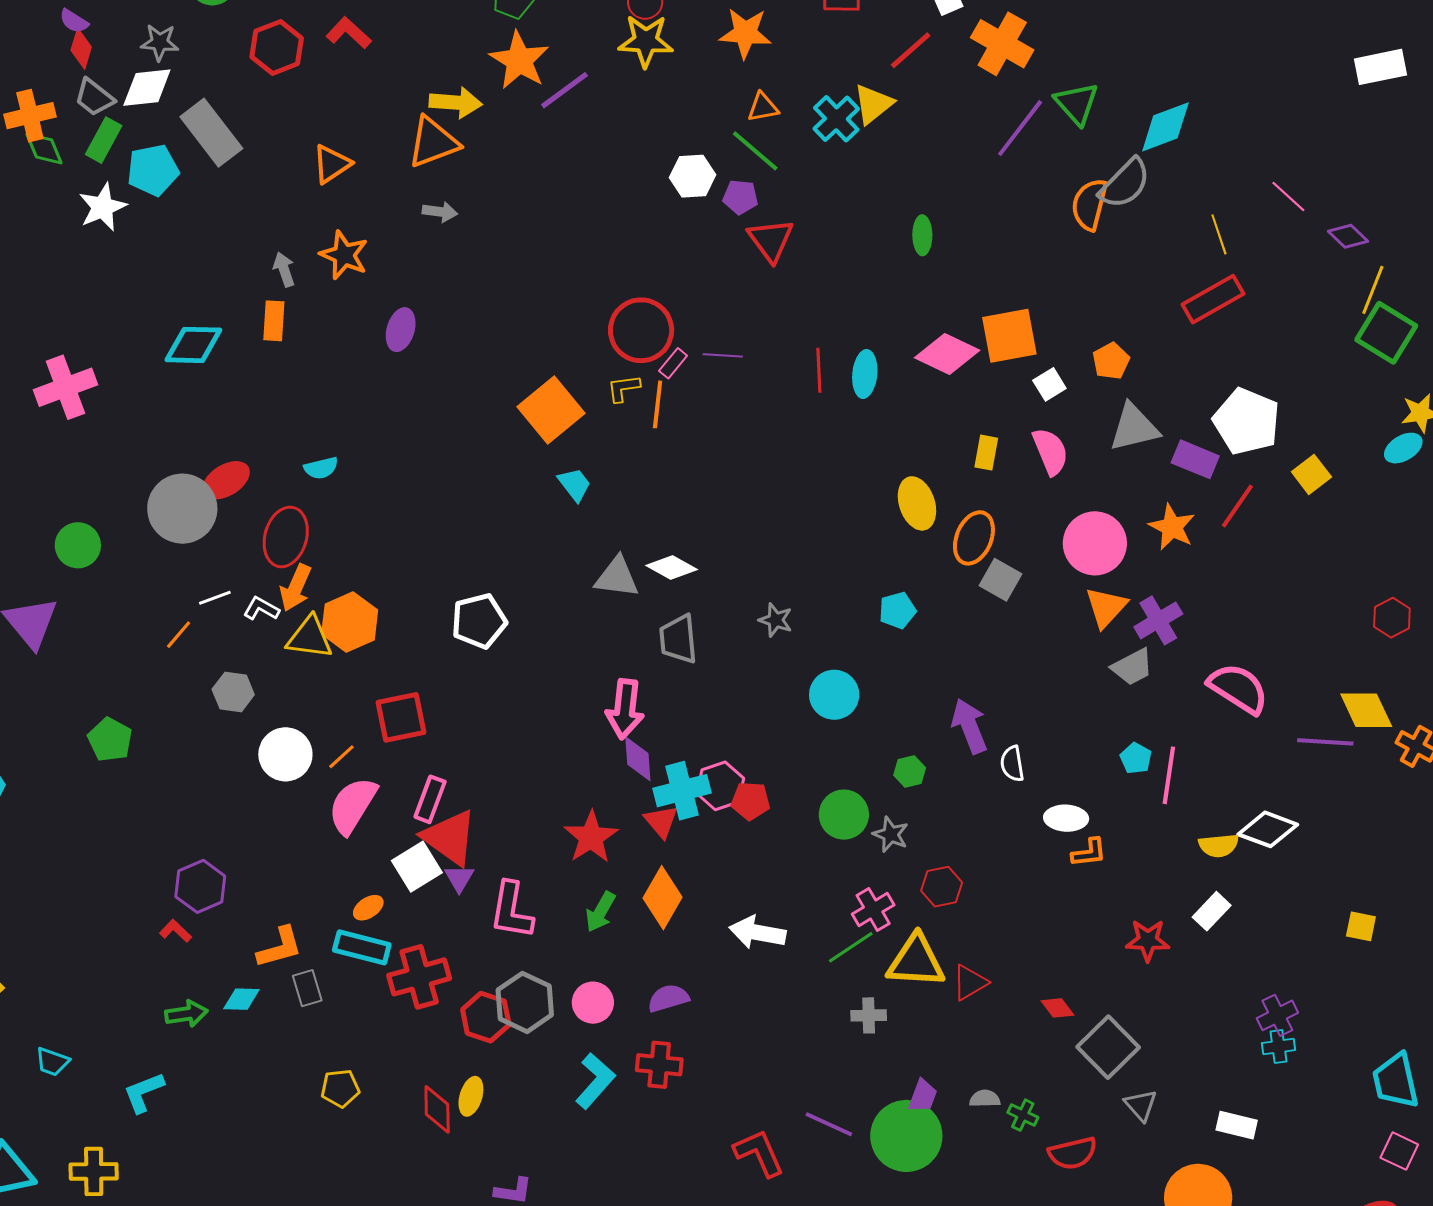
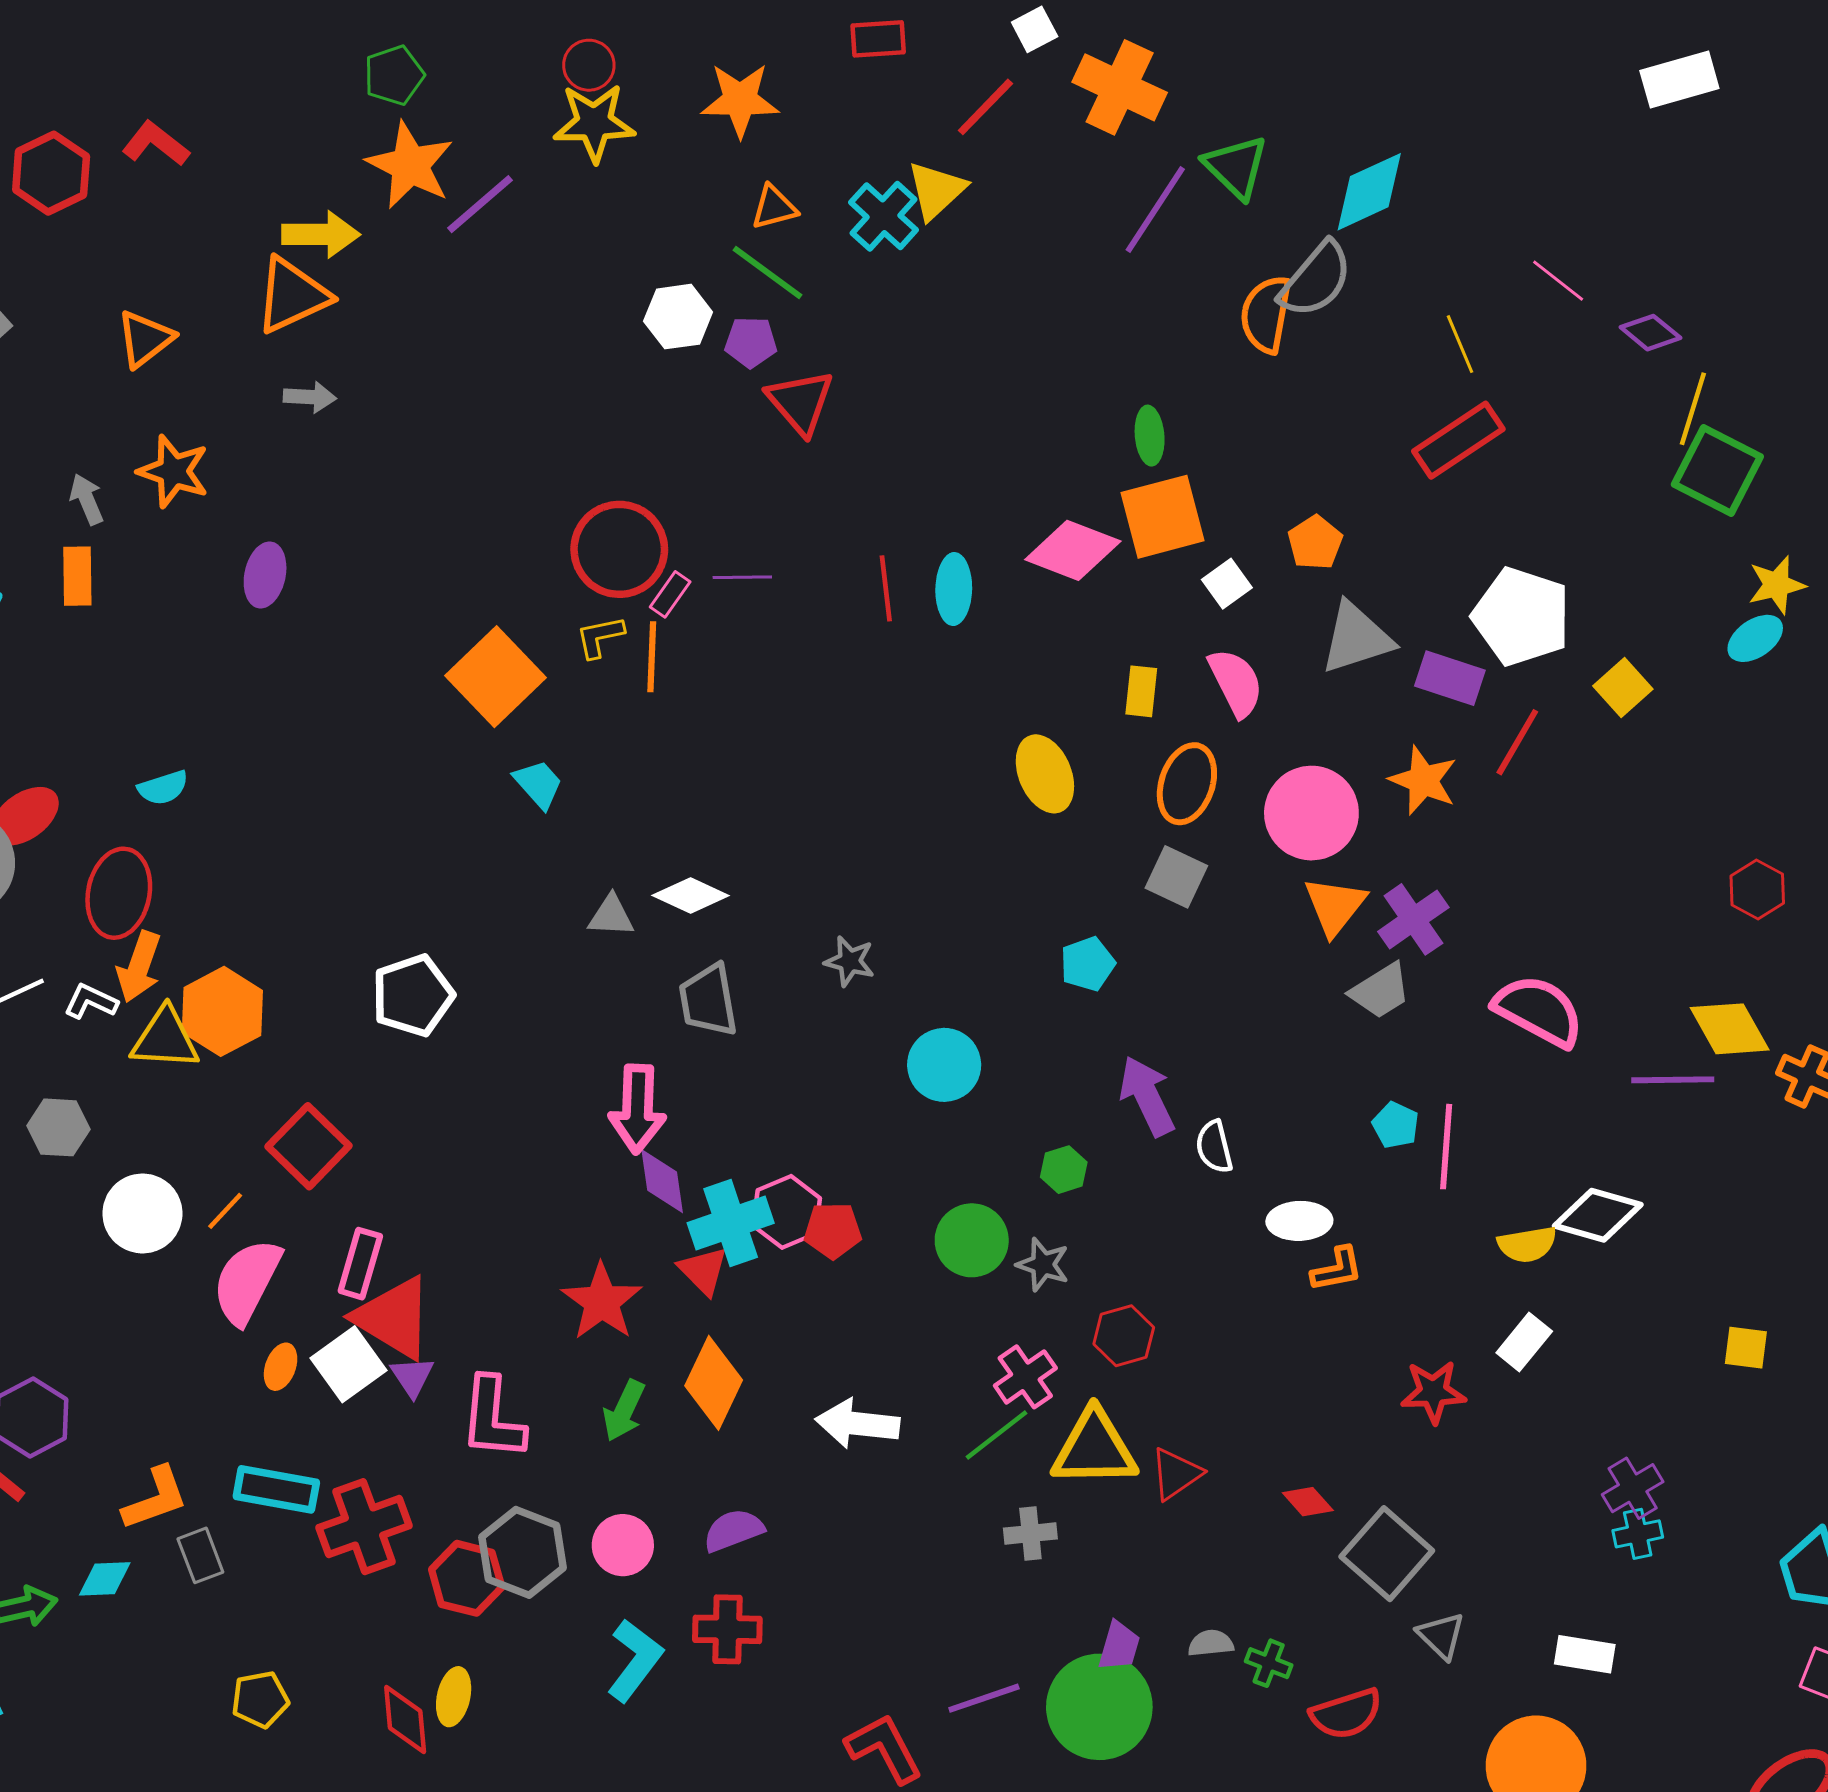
green ellipse: (922, 235) -> (1150, 436), moved
orange ellipse: (974, 538) -> (1187, 784), moved
gray triangle: (617, 577) -> (611, 916), size x0.7
cyan pentagon: (897, 610) -> (1087, 964), moved
red square: (401, 717) -> (308, 1146), turned -30
orange ellipse: (368, 908) -> (281, 1367), moved, turned -32
purple line: (829, 1124) -> (984, 1698), turned -39

